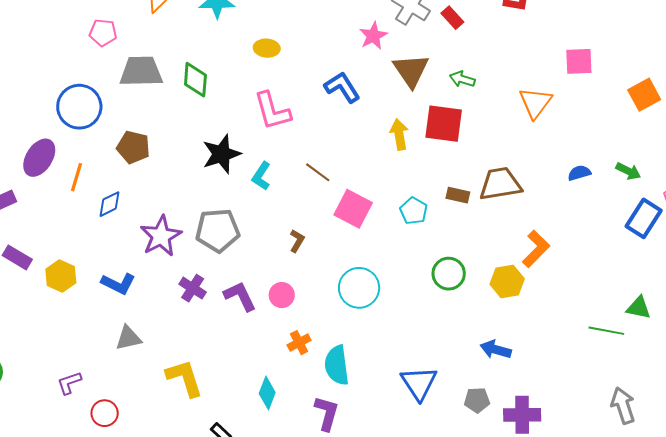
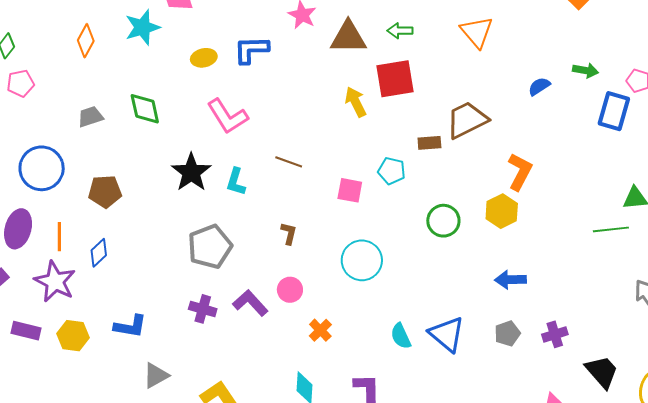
pink pentagon: (103, 33) -> (21, 83), moved
brown triangle: (411, 70) -> (348, 37), turned -39
gray trapezoid: (141, 71) -> (90, 117), size x0.6
blue L-shape: (342, 87) -> (251, 50), moved, turned -42
pink square: (353, 209) -> (350, 190), moved, size x0.7
purple star: (161, 236) -> (55, 282), moved
cyan semicircle: (337, 365) -> (401, 336), moved, size x0.7
purple cross: (522, 415) -> (555, 334), size x0.7

